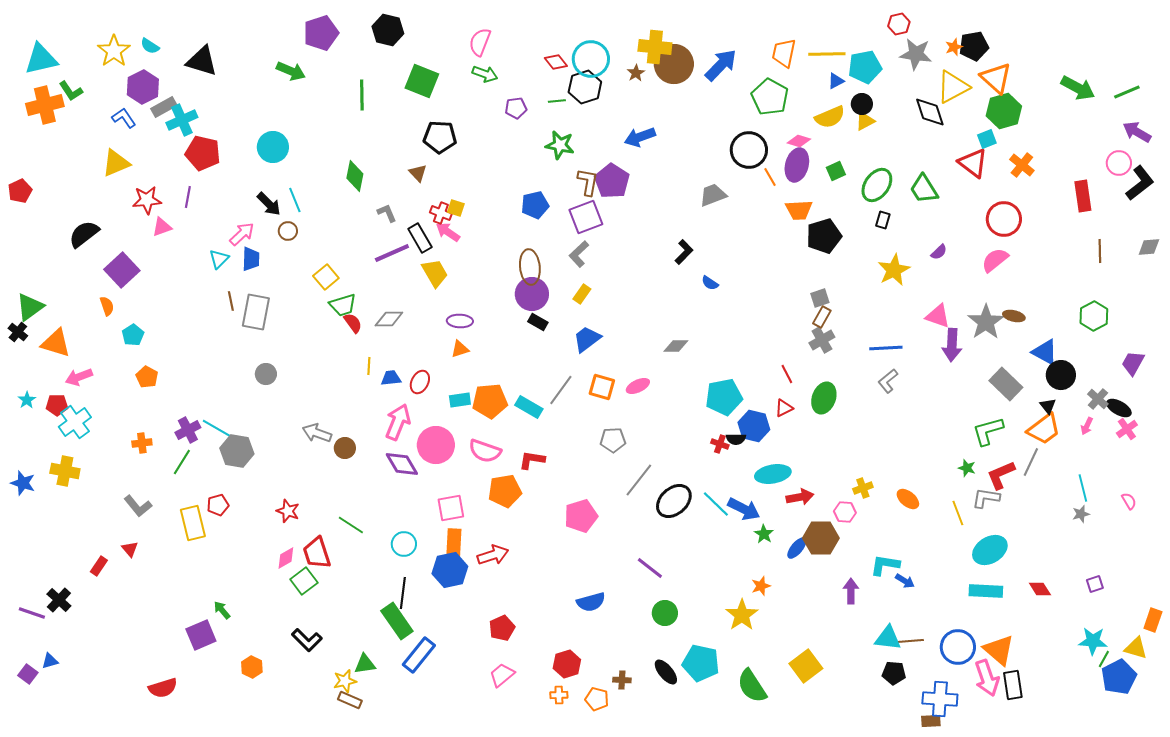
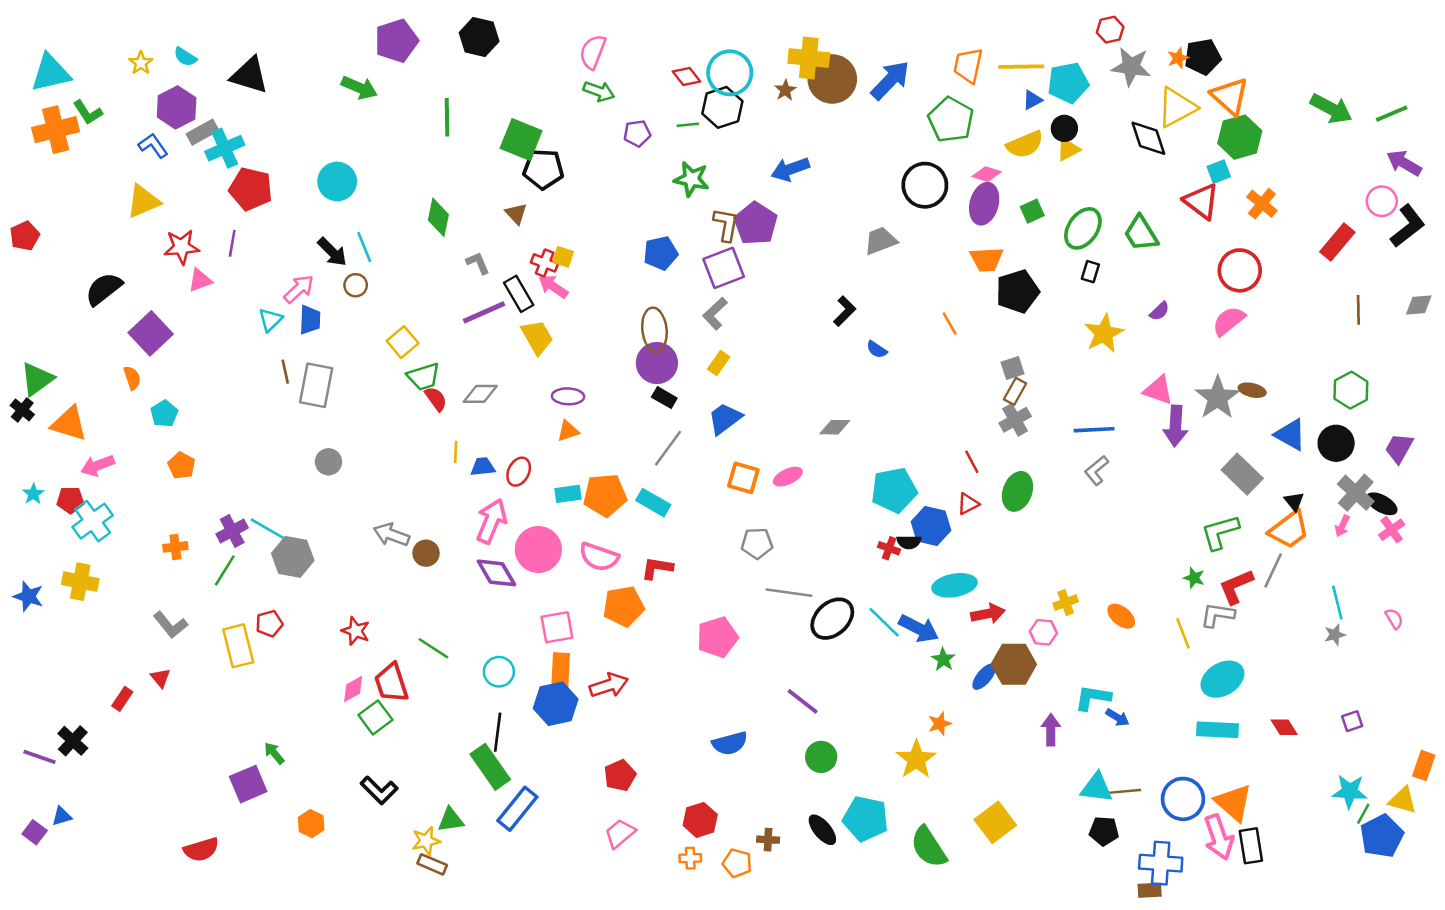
yellow star: (114, 51) -> (141, 63), size x0.6
green square: (422, 81) -> (521, 140), moved
orange line: (770, 177) -> (950, 323), moved
red rectangle: (1083, 196) -> (1337, 242), turned 48
black circle: (1061, 375) -> (1336, 443), moved
gray line: (561, 390) -> (668, 448), moved
gray cross: (1098, 399) -> (1356, 493), size x1.4
gray line: (639, 480) -> (789, 593), turned 60

